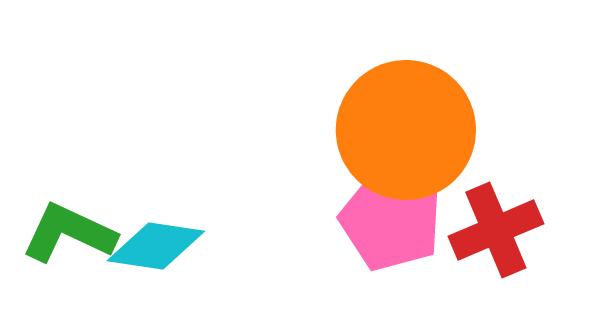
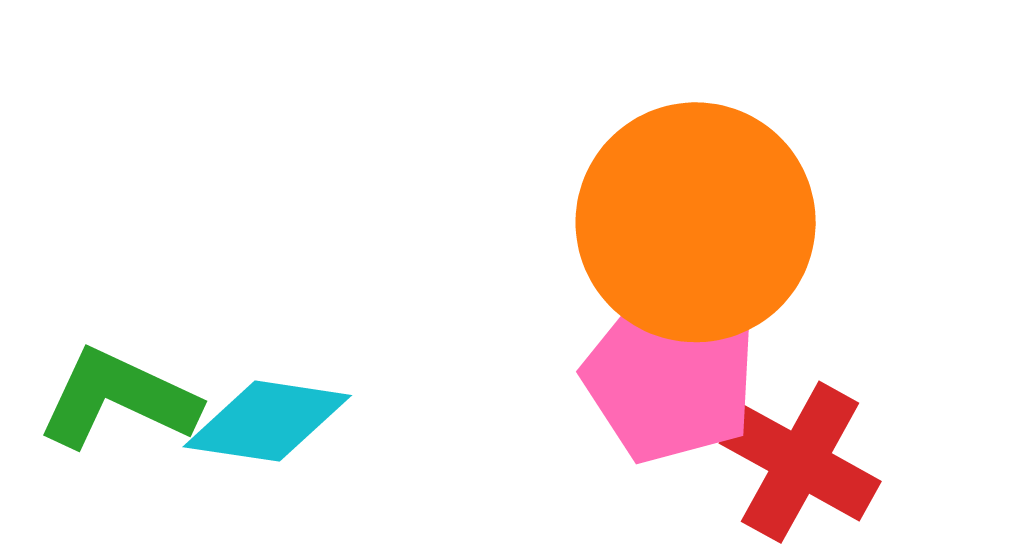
red cross: (496, 230) -> (800, 462), moved, turned -38

